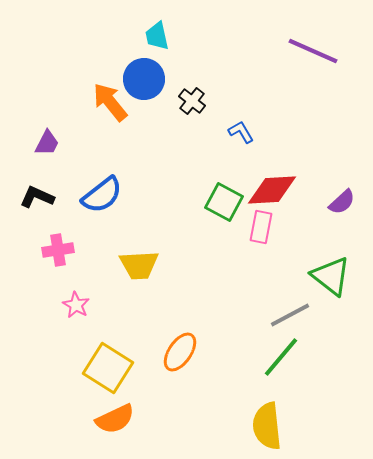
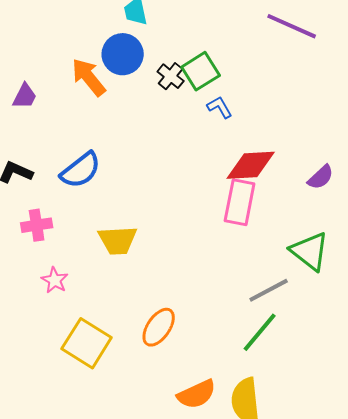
purple trapezoid: (47, 143) -> (25, 96), moved
green square: (224, 202) -> (201, 71), moved, turned 30
pink rectangle: (261, 227) -> (240, 202), size x1.4
orange semicircle: (115, 419) -> (197, 394), moved

